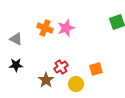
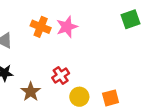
orange square: (96, 69) -> (111, 98), moved
brown star: (46, 80) -> (31, 92), moved

